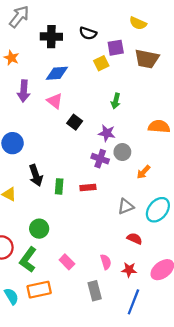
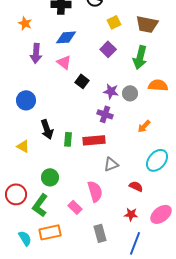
purple square: (116, 48) -> (108, 49), moved, turned -35
yellow square: (101, 63) -> (114, 22), moved
green arrow: (116, 101) -> (140, 57), moved, size x1.6
gray circle: (122, 152) -> (130, 93), moved
red rectangle: (88, 188) -> (94, 140), size x1.5
gray triangle: (126, 206) -> (111, 164), moved
pink semicircle: (106, 262) -> (95, 191), moved, size x1.5

